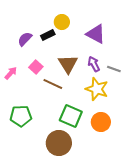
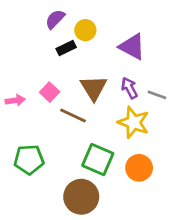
purple semicircle: (25, 39) -> (55, 19), moved
pink arrow: (11, 73) -> (15, 100), turned 40

